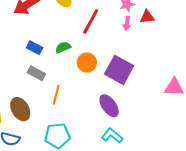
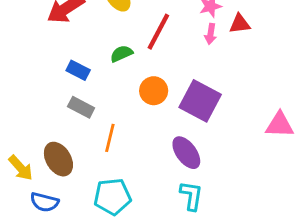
green semicircle: (63, 47) -> (121, 54), moved
cyan L-shape: (112, 136) -> (191, 196), turned 60

